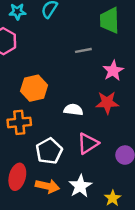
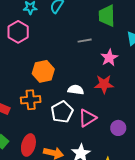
white pentagon: (49, 151) -> (62, 112), moved

